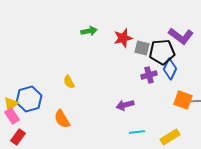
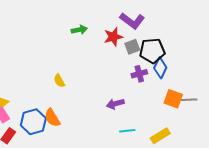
purple L-shape: (181, 36) -> (132, 21), moved
gray square: (142, 48) -> (132, 47), turned -35
blue hexagon: (29, 99) -> (33, 122), moved

